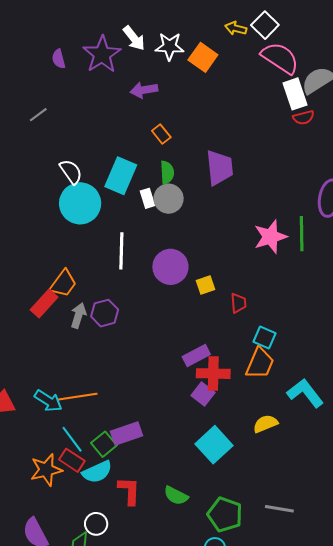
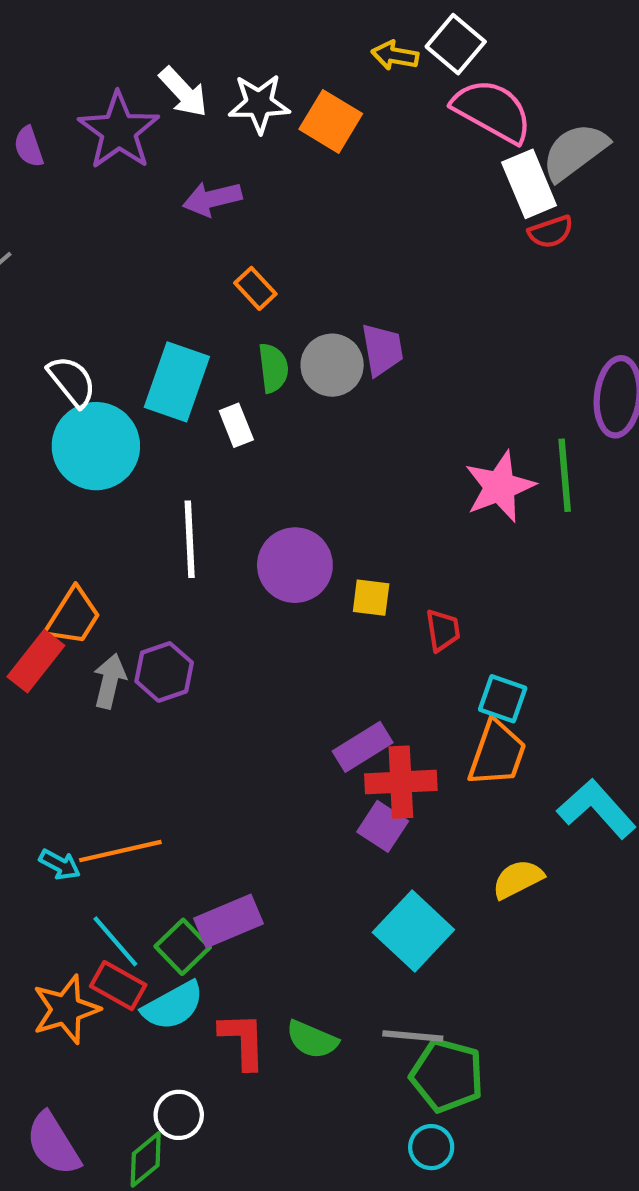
purple trapezoid: (219, 168) -> (382, 350), size x0.7
gray circle: (169, 199) -> (332, 365), moved
yellow square: (205, 285) -> (371, 598), turned 30
cyan arrow: (48, 401) -> (60, 865), size x0.7
green semicircle: (176, 496) -> (312, 1040), moved
gray line: (279, 509) -> (413, 1036), moved

